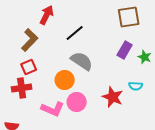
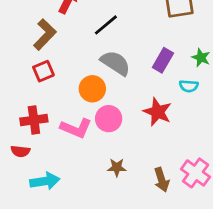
purple rectangle: (125, 50) -> (163, 60), moved
cyan semicircle: (136, 86) -> (189, 86), moved
red cross: (22, 88) -> (34, 120), moved

